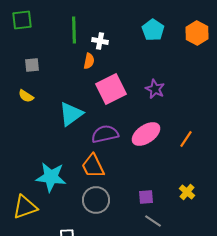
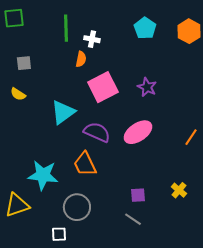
purple semicircle: (105, 134) -> (97, 132), turned 36
orange line: (186, 139) -> (191, 137), moved
gray circle: (96, 200) -> (77, 207), moved
gray line: (153, 221) -> (133, 219), moved

